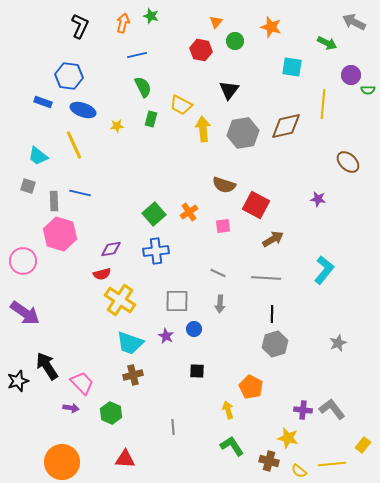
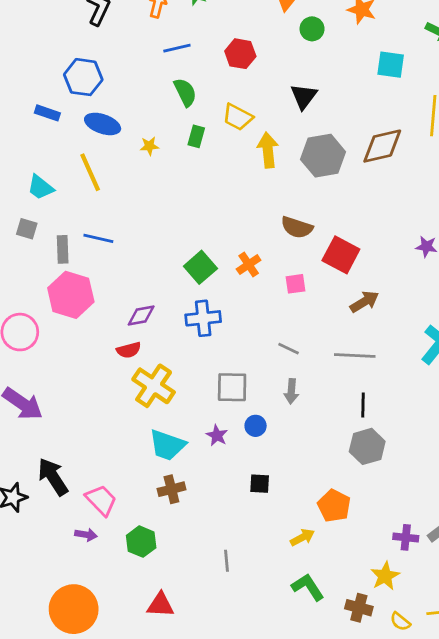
red hexagon: (201, 50) -> (240, 54), moved
yellow arrow: (228, 410) -> (302, 537), turned 78
yellow star: (288, 438) -> (385, 576), turned 30

